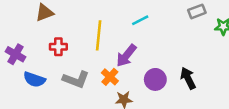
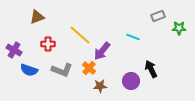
cyan line: (140, 20) -> (133, 37), moved, turned 48
yellow line: (99, 35) -> (80, 35), turned -55
purple circle: (155, 79) -> (131, 81), moved

